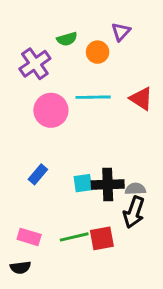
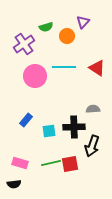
cyan square: (83, 183) -> (49, 131), moved
gray semicircle: (135, 189) -> (93, 109), moved

